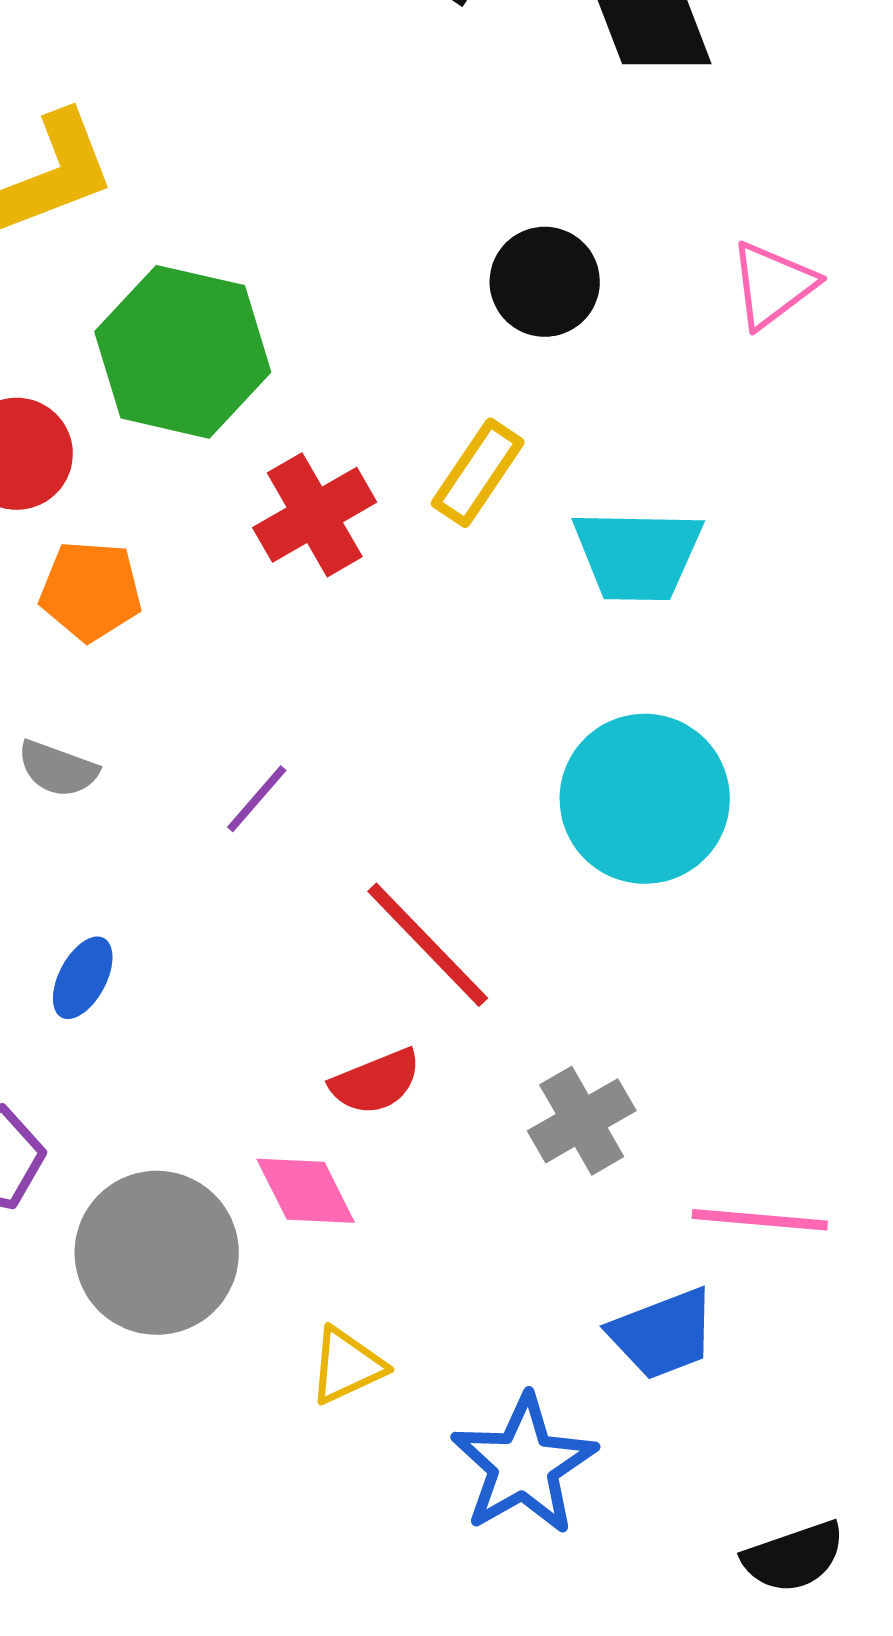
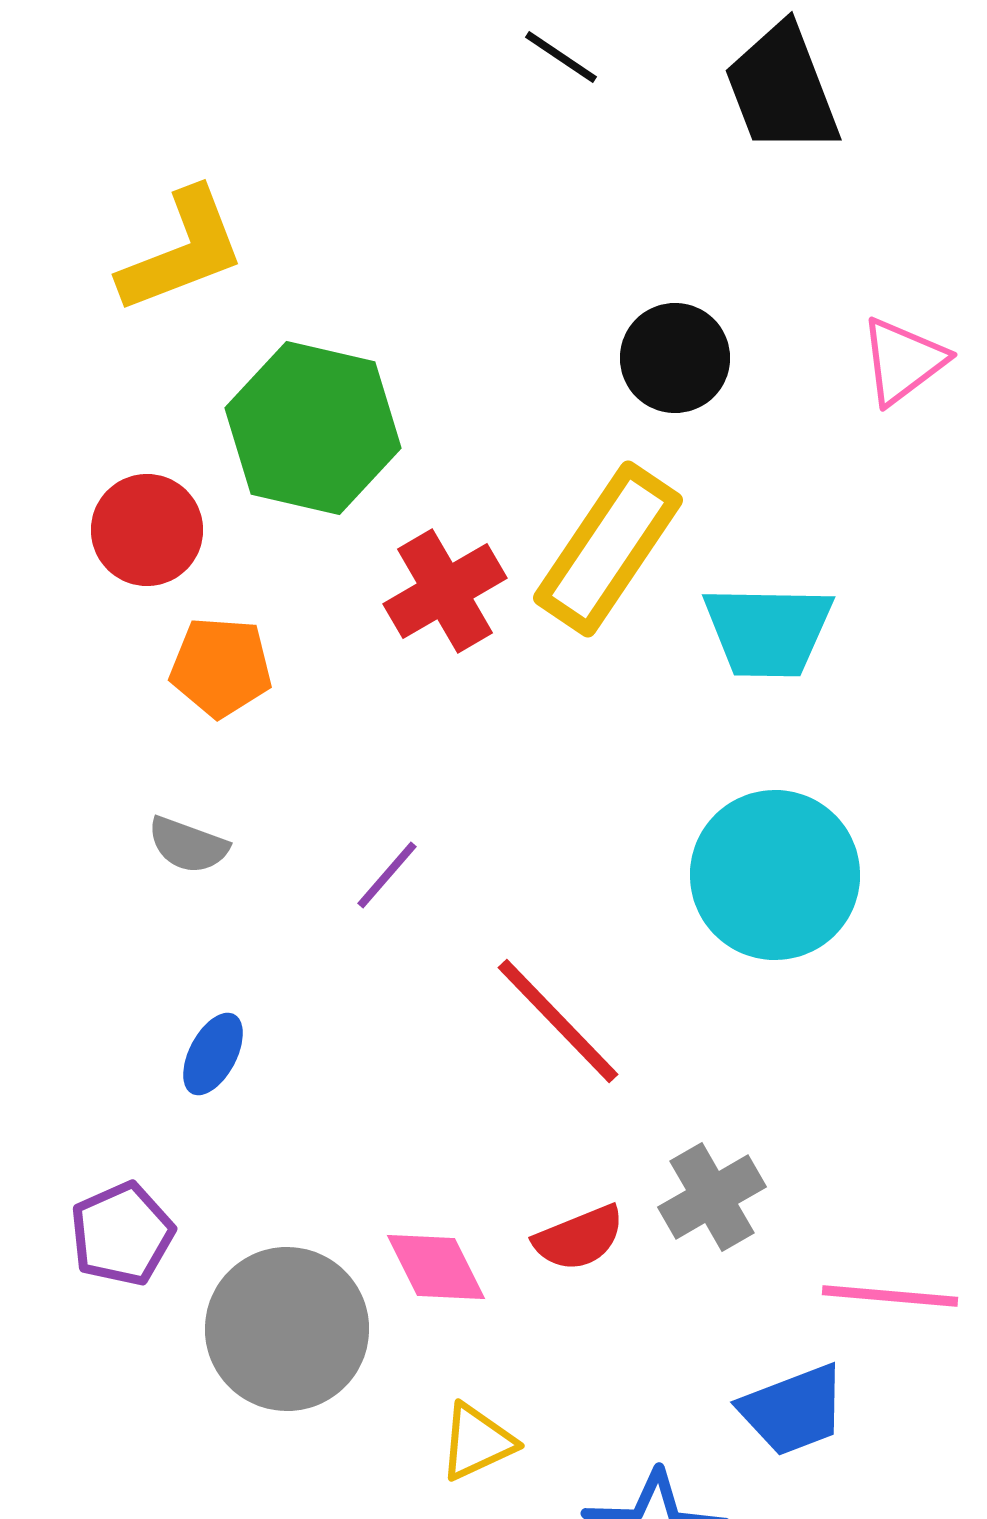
yellow rectangle: (478, 473) -> (608, 549), size x1.6
red semicircle: (376, 1082) -> (579, 1238), moved

